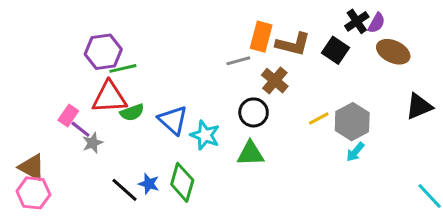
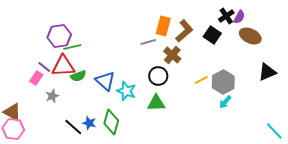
brown L-shape: (293, 44) -> (184, 31), turned -55
purple line: (80, 129) -> (44, 67), moved

